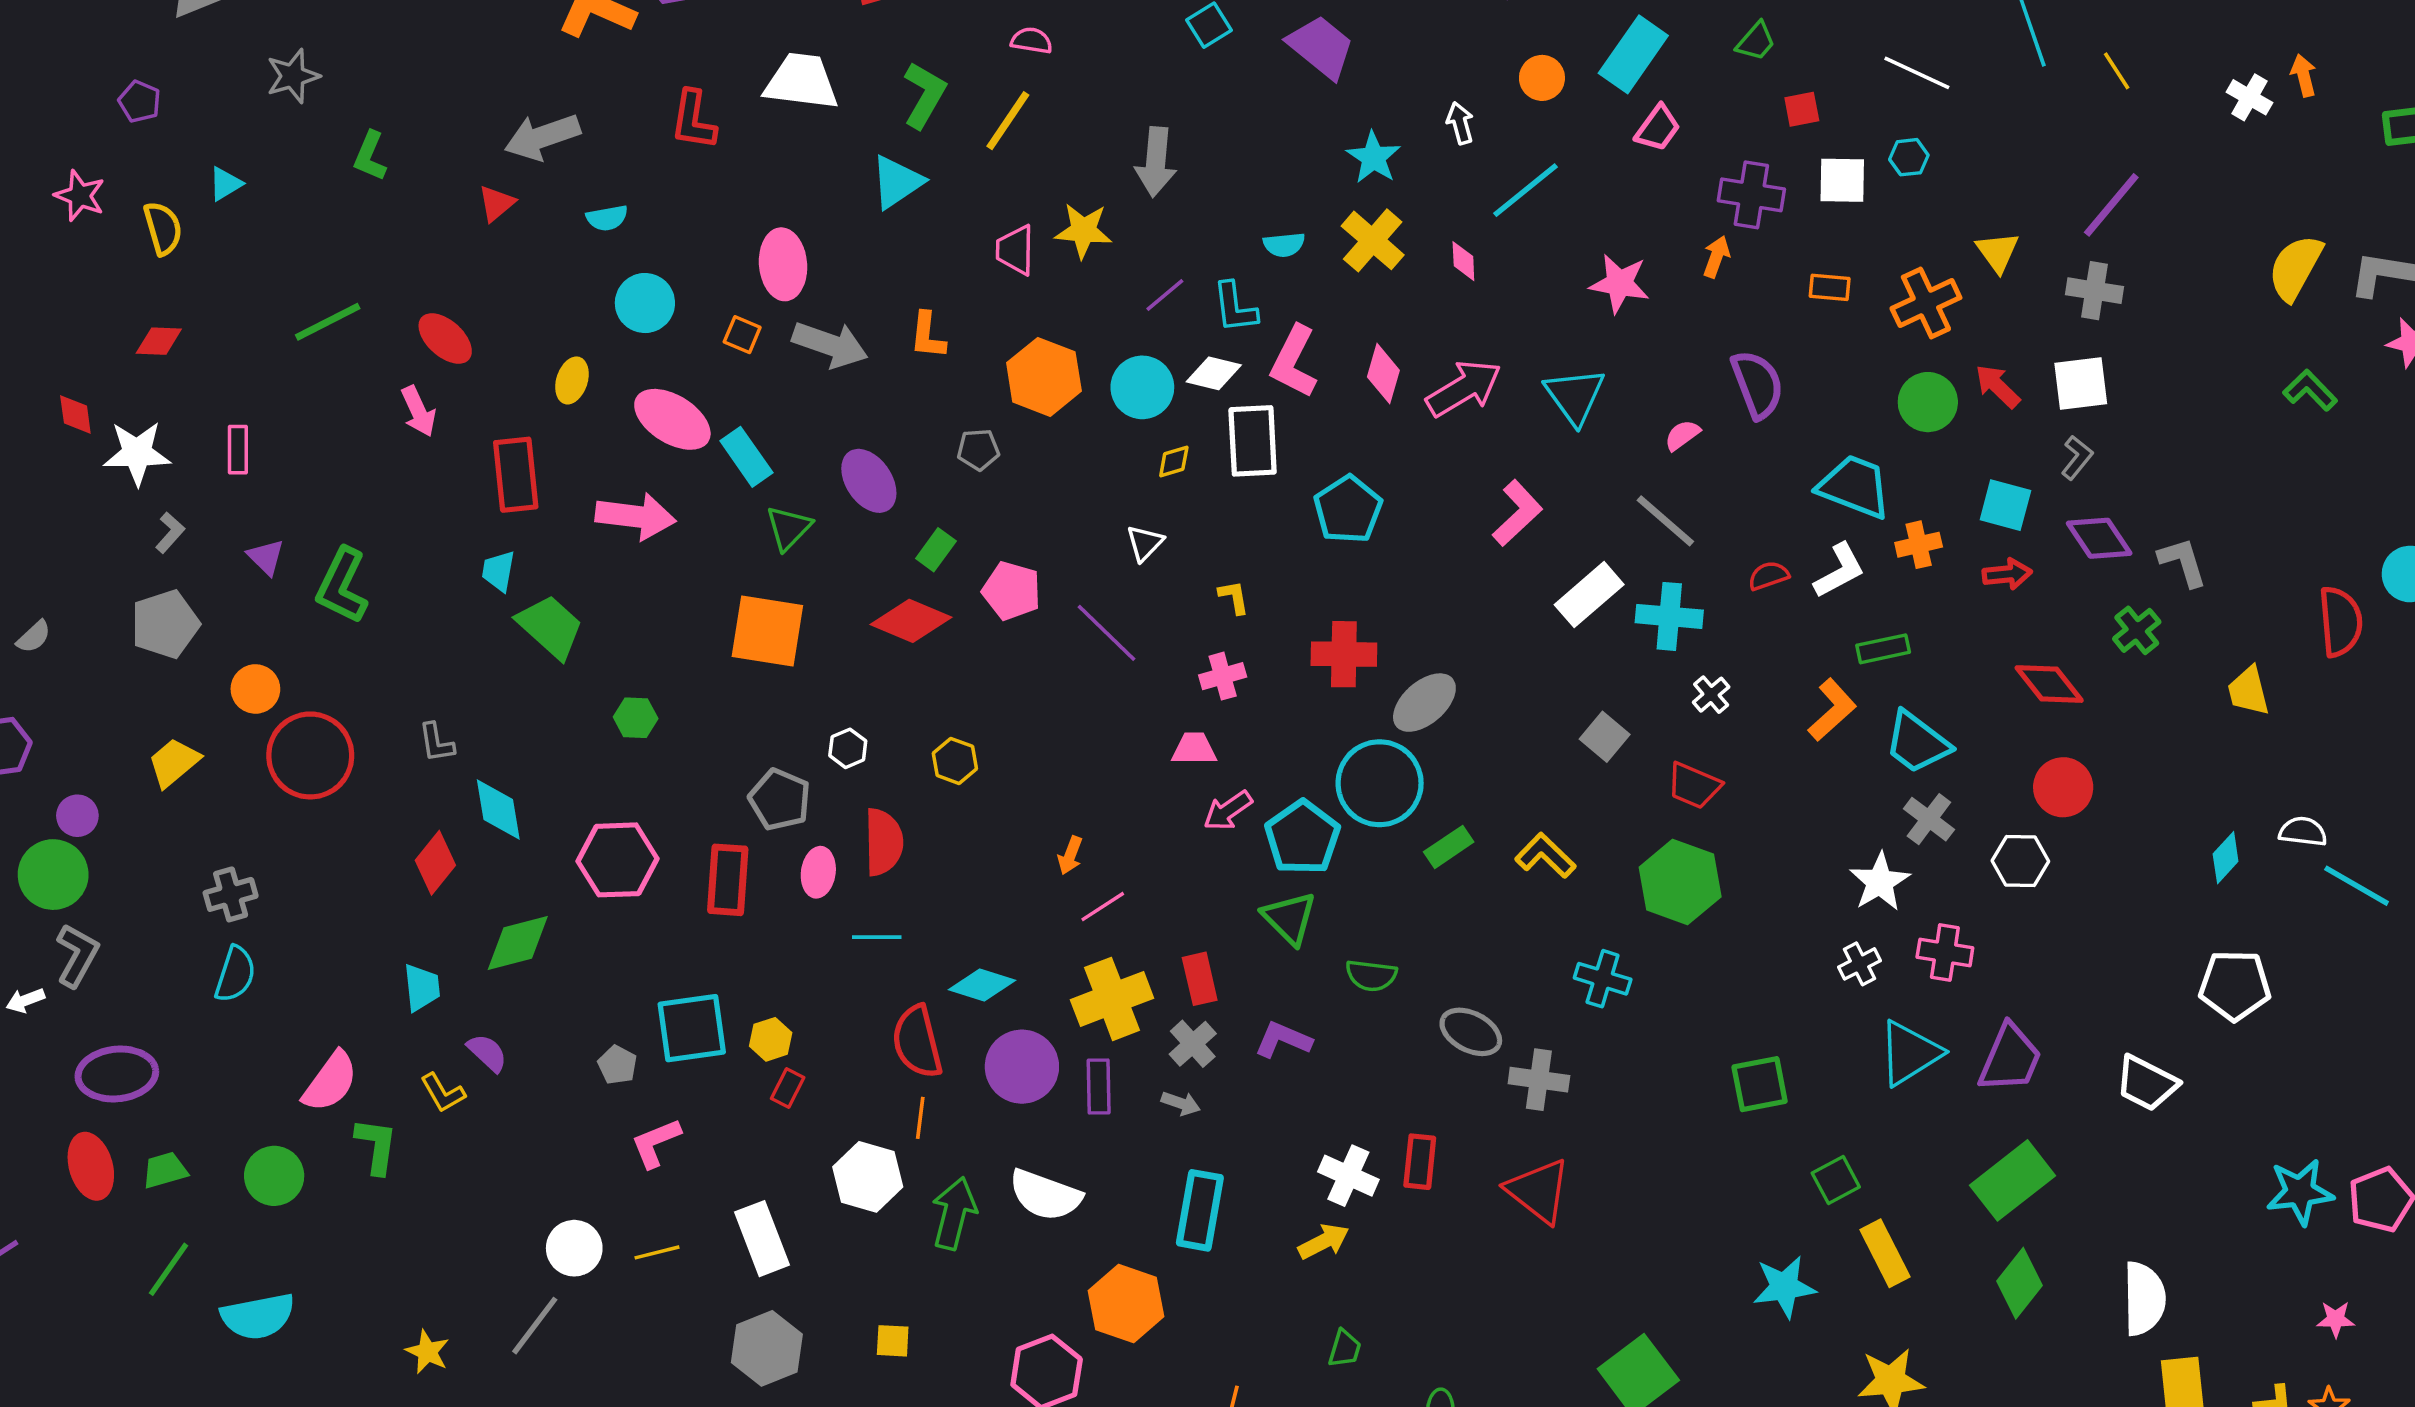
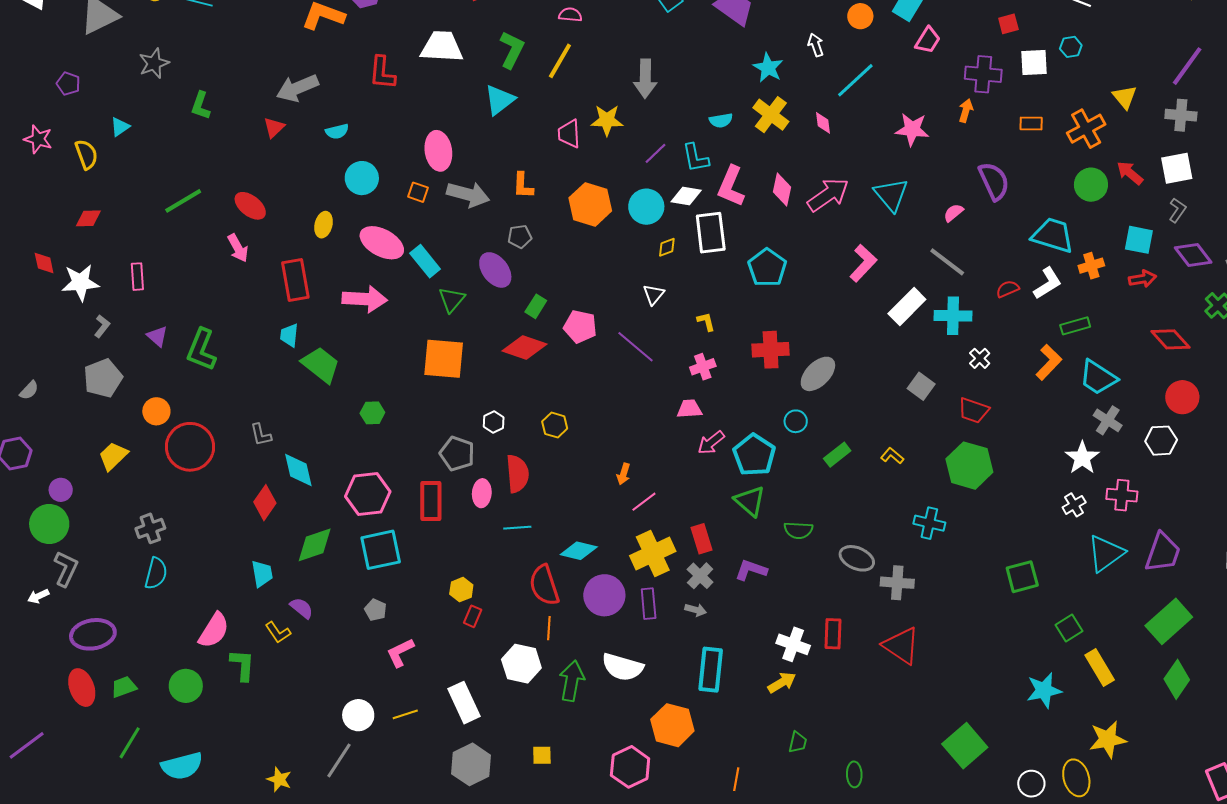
gray pentagon: (978, 449) -> (520, 237), moved
cyan circle: (1380, 783) -> (796, 421), size x0.5
yellow L-shape: (1545, 856) -> (892, 456), size x0.7
cyan square: (692, 1028) -> (381, 550), moved

